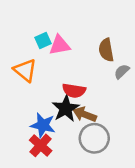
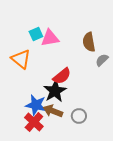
red semicircle: (74, 91) -> (62, 76), turned -48
brown arrow: (85, 114) -> (53, 111), moved
gray circle: (94, 138) -> (79, 116), size x0.6

